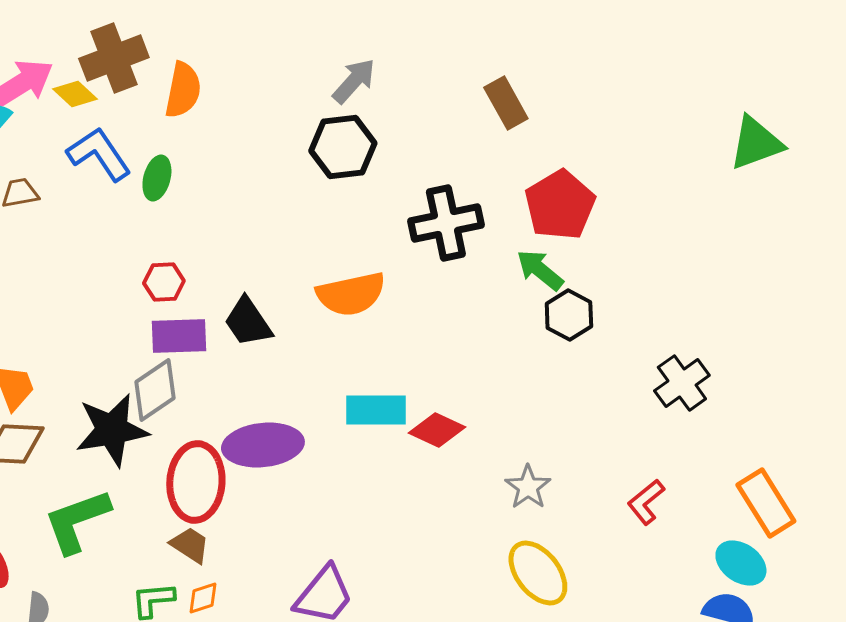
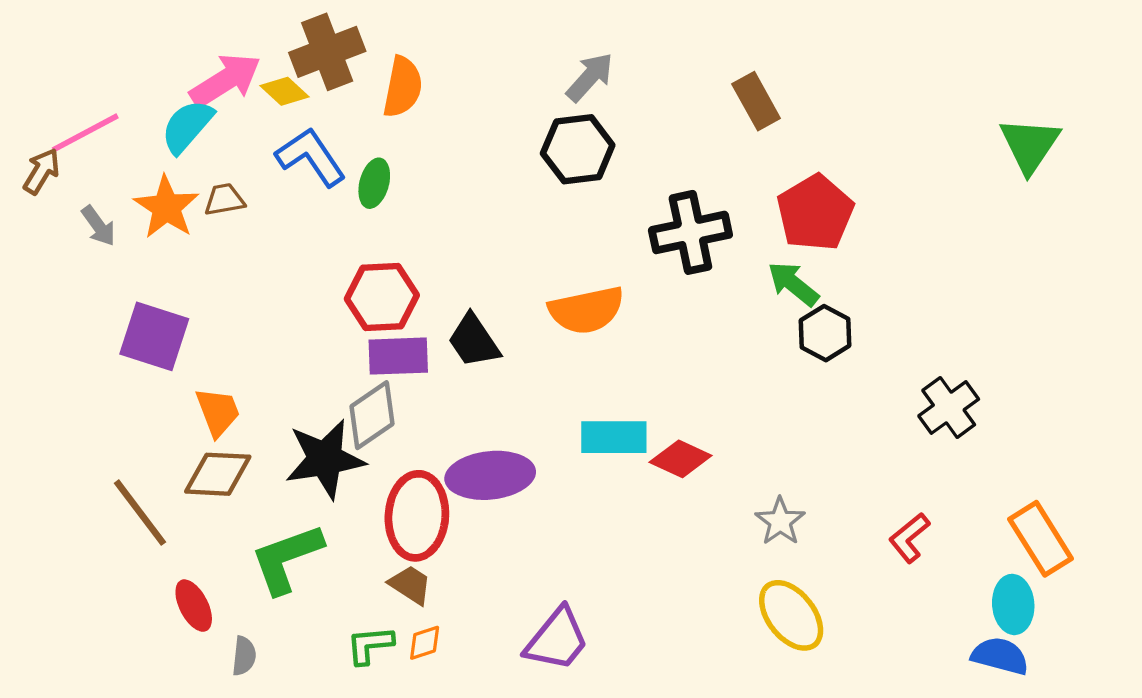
green triangle: (756, 143) -> (1030, 145), turned -36
red hexagon: (164, 282) -> (382, 297), size x1.6
cyan ellipse: (741, 563) -> (1013, 604), turned 51

